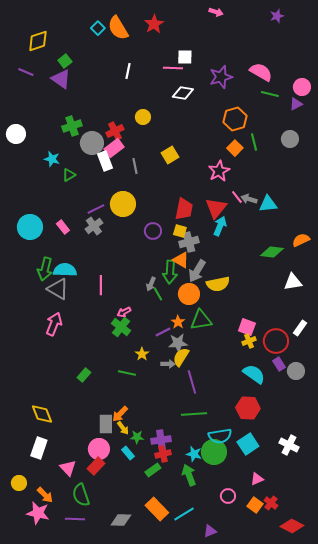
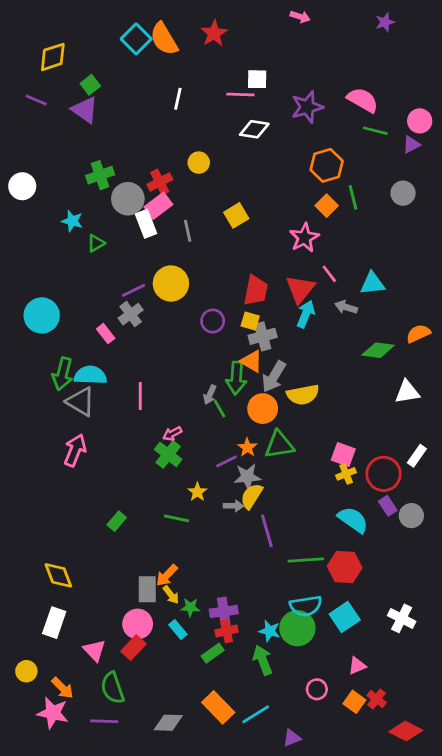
cyan square: (98, 28) -> (136, 39), size x1.5
gray arrow: (249, 199) -> (346, 307), moved
pink rectangle: (63, 227) -> (106, 334), moved
green line: (194, 414) -> (306, 560), moved

